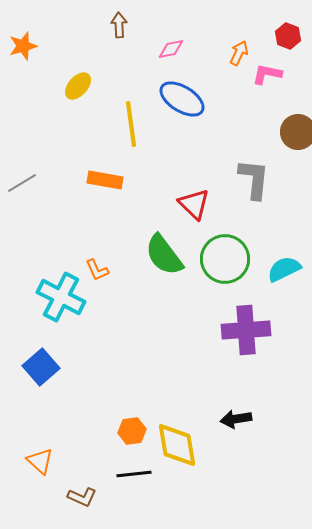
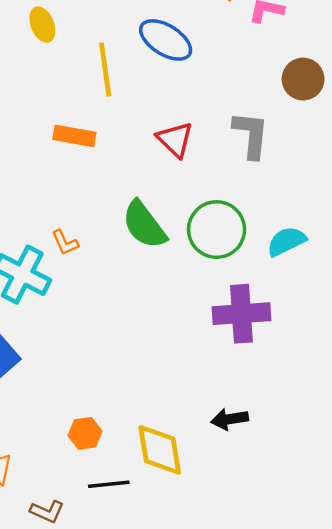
yellow ellipse: (78, 86) -> (42, 25), turned -64
red triangle: (194, 204) -> (175, 139), moved
orange hexagon: (132, 431) -> (85, 433), moved

